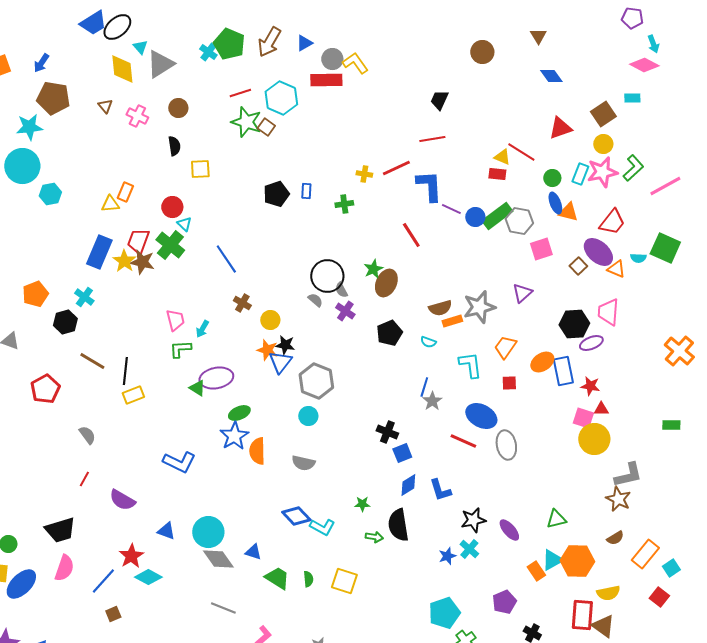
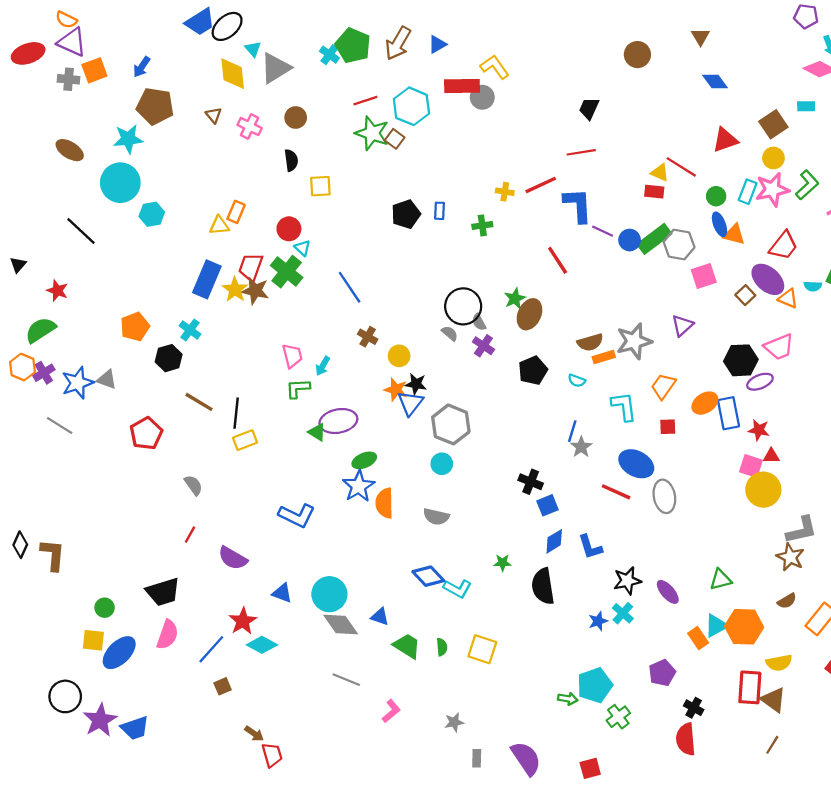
gray circle: (332, 59) -> (482, 97), moved
pink trapezoid: (608, 312) -> (779, 347), turned -116
green arrow: (374, 537) -> (568, 699), moved

